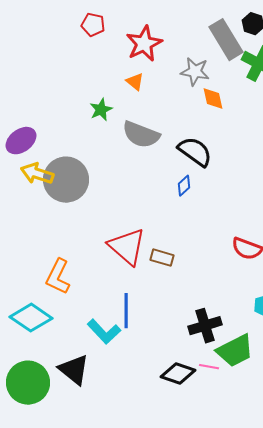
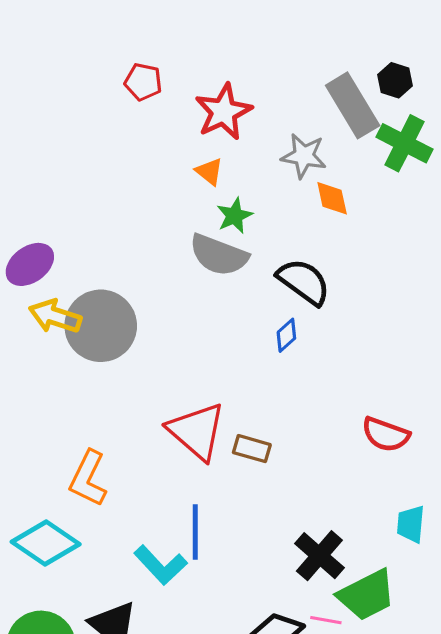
green star: (101, 110) -> (234, 216), moved
black cross: (205, 326) -> (319, 556), turned -32

